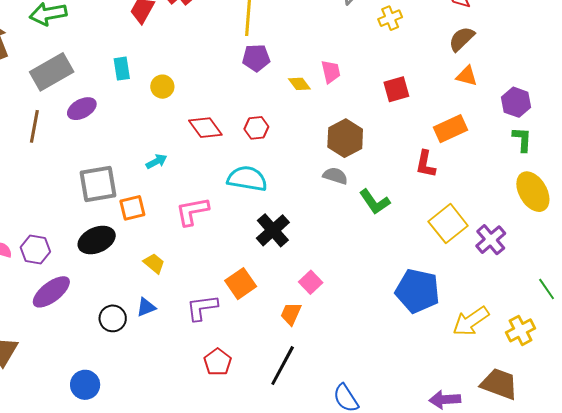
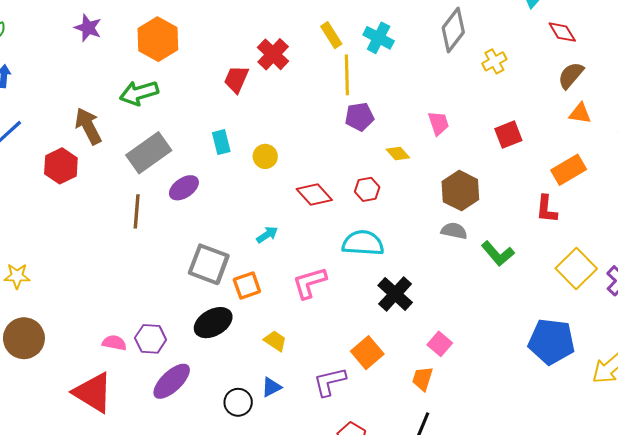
yellow diamond: (299, 84) -> (398, 154), moved
gray square: (98, 184) -> (209, 264), turned 36

